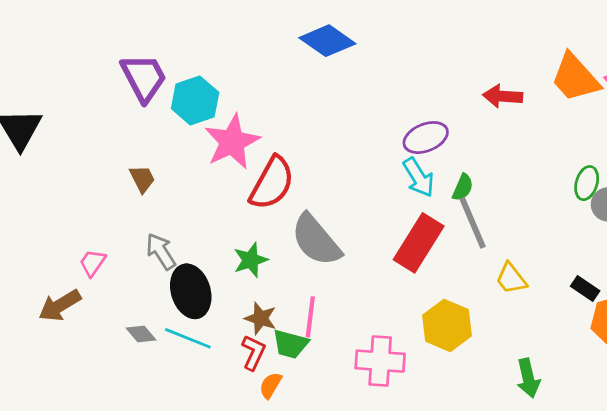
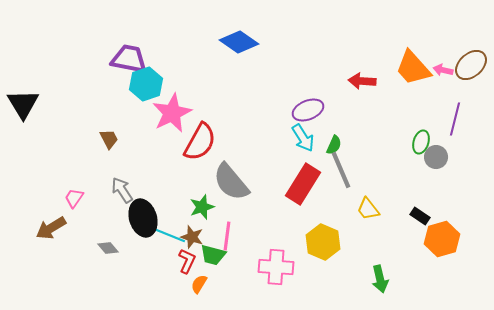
purple trapezoid: (144, 78) -> (129, 59), moved, turned -51
green star: (251, 260) -> (202, 207), moved
cyan line: (188, 338) -> (169, 235), moved

